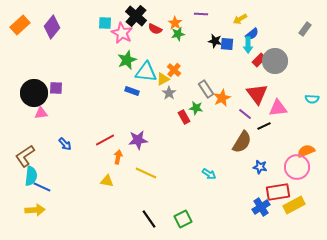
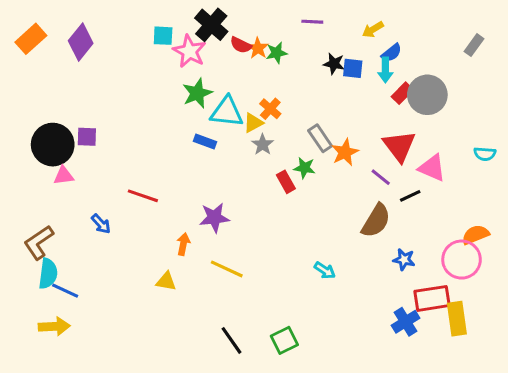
orange star: (175, 23) -> (258, 48), moved
pink triangle: (278, 108) -> (432, 168), turned 30
red line: (105, 140) -> (143, 196), moved, turned 48
yellow rectangle: (294, 205) -> (457, 319), turned -70

